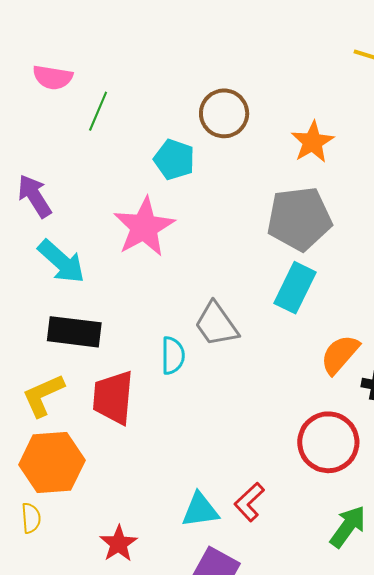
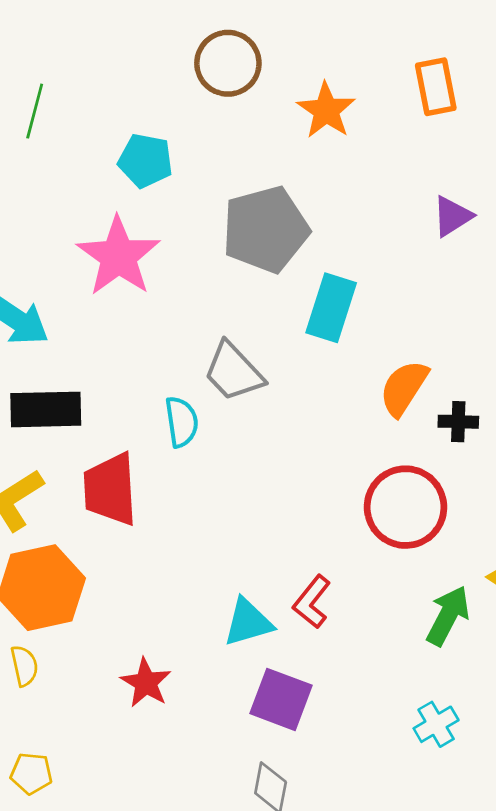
brown circle: (224, 113) -> (228, 63), moved
gray pentagon: (299, 219) -> (265, 229), moved

